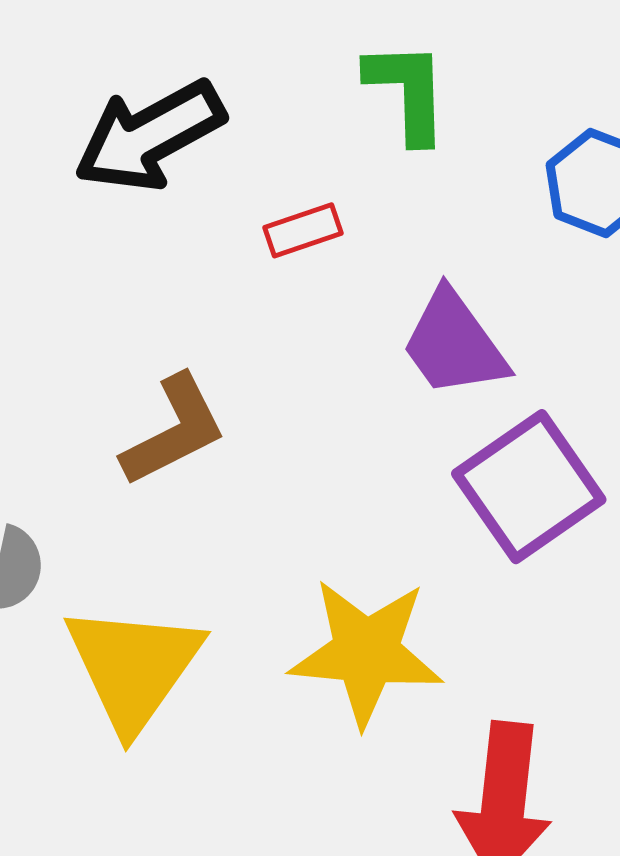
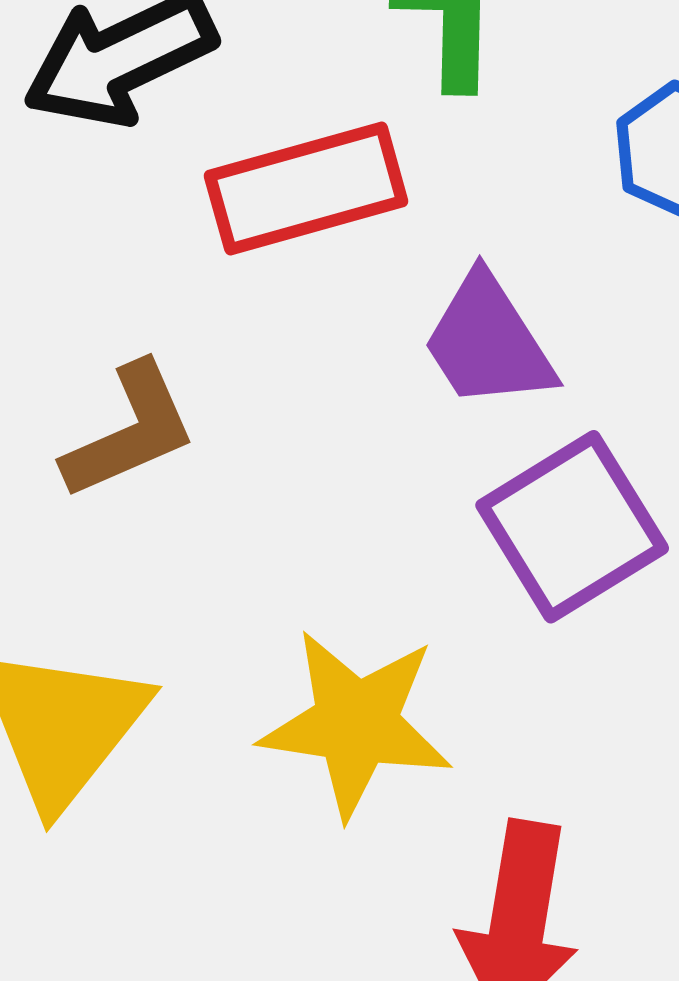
red rectangle: (303, 230) -> (306, 189), size x2.0

